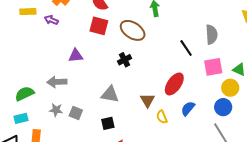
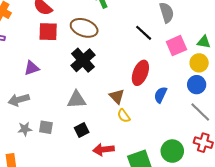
black cross: (125, 60) -> (83, 60), size x1.6
yellow semicircle: (162, 117) -> (124, 116), moved

